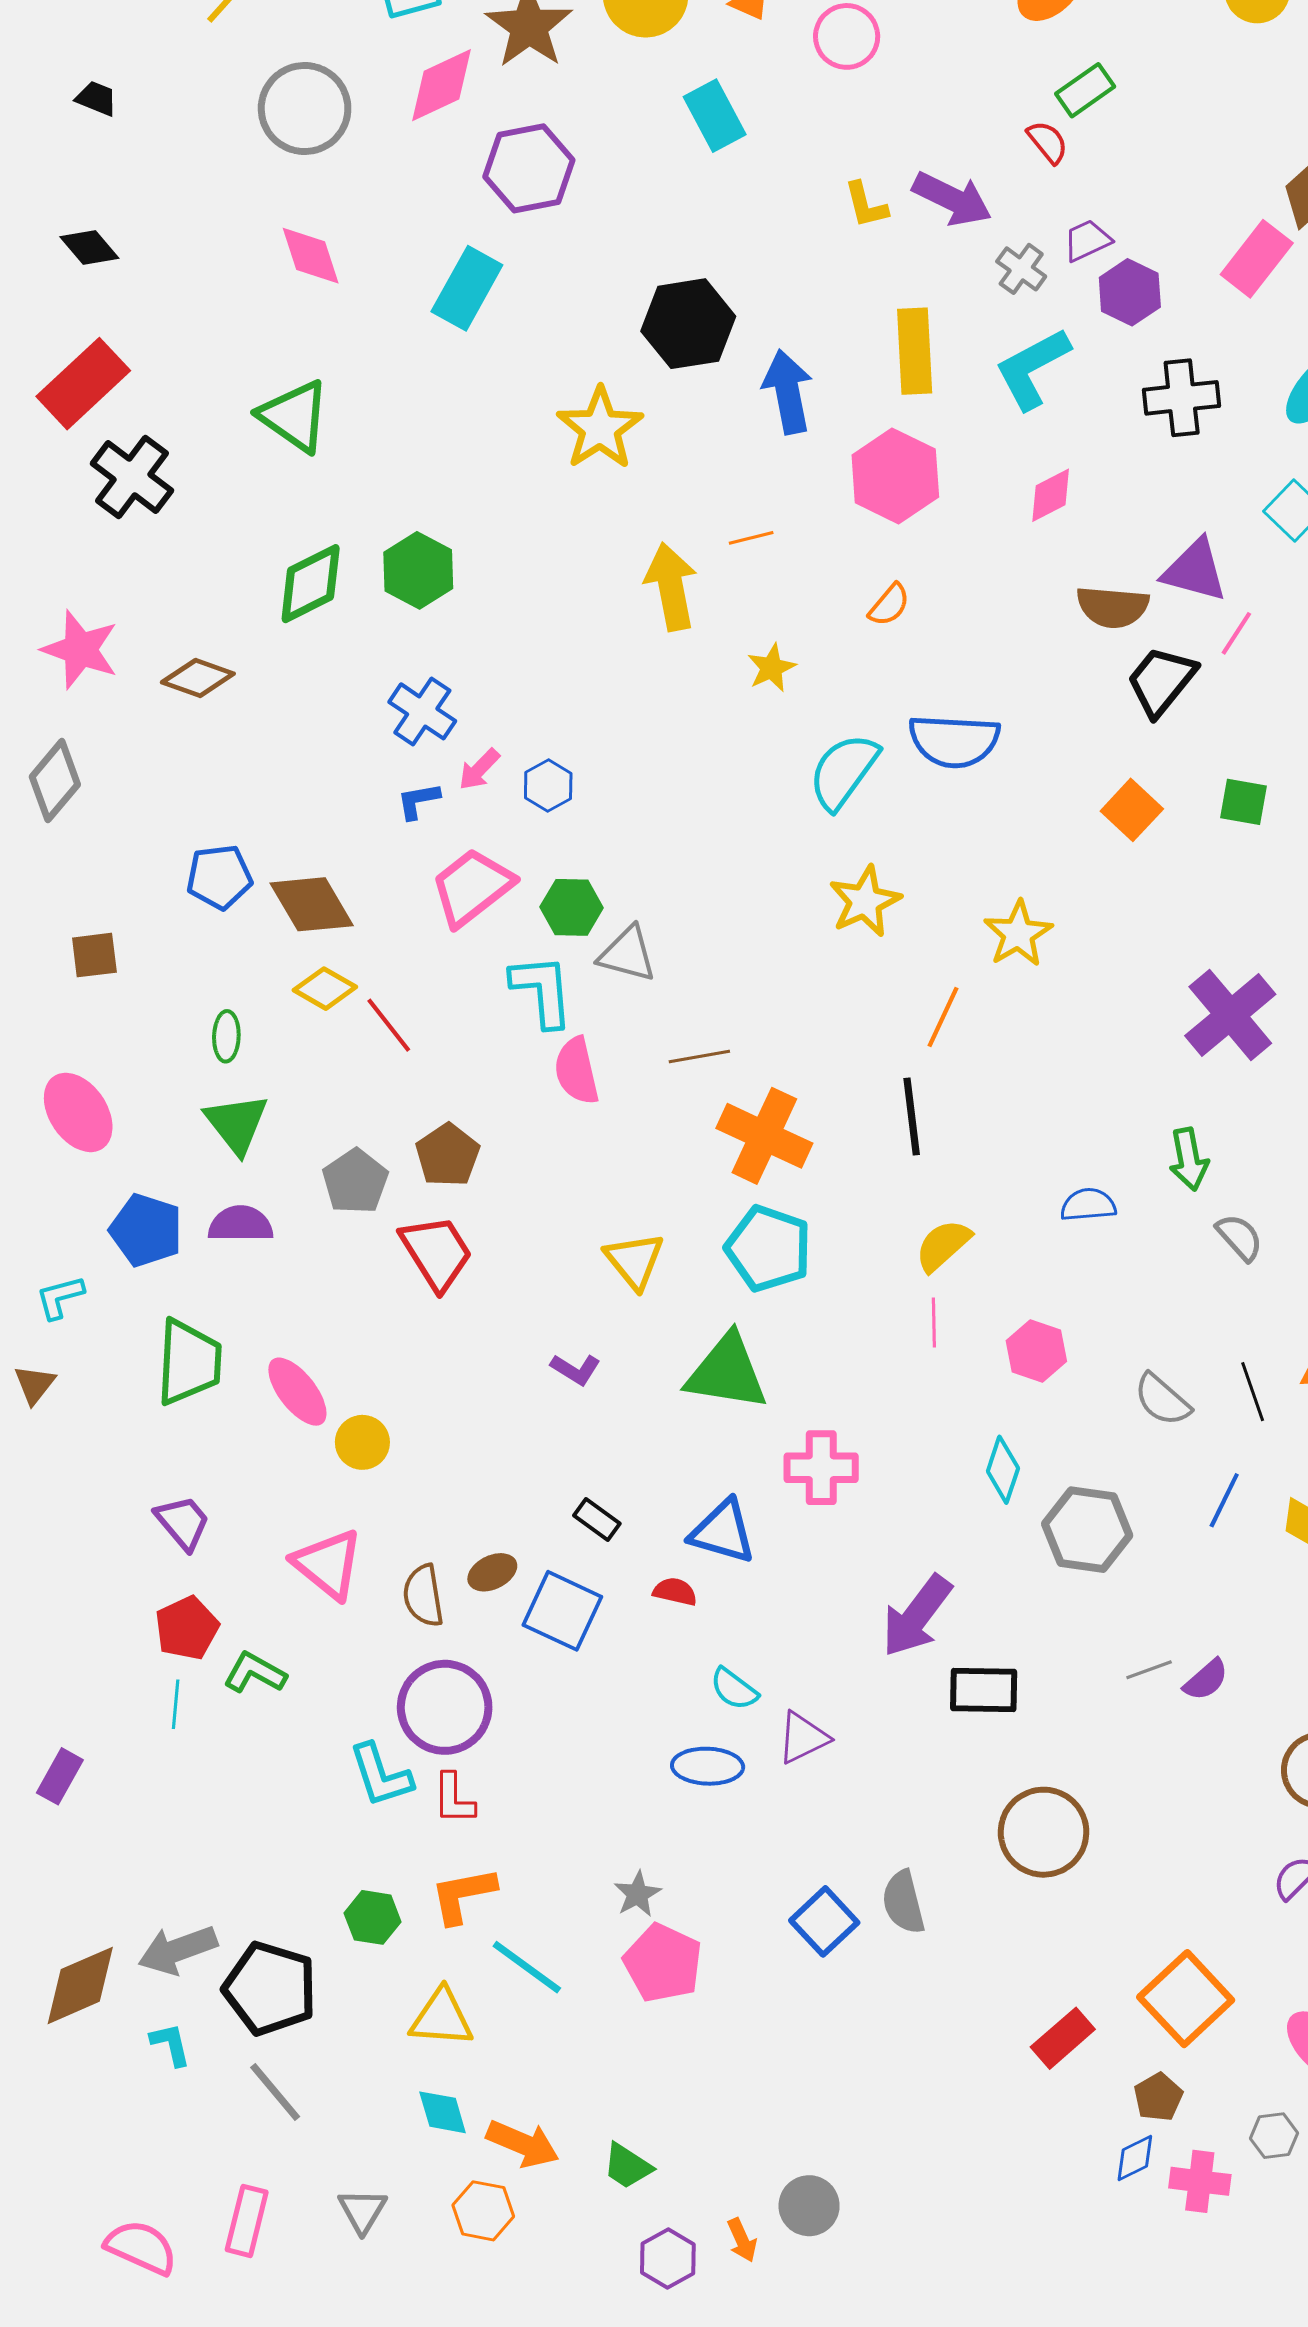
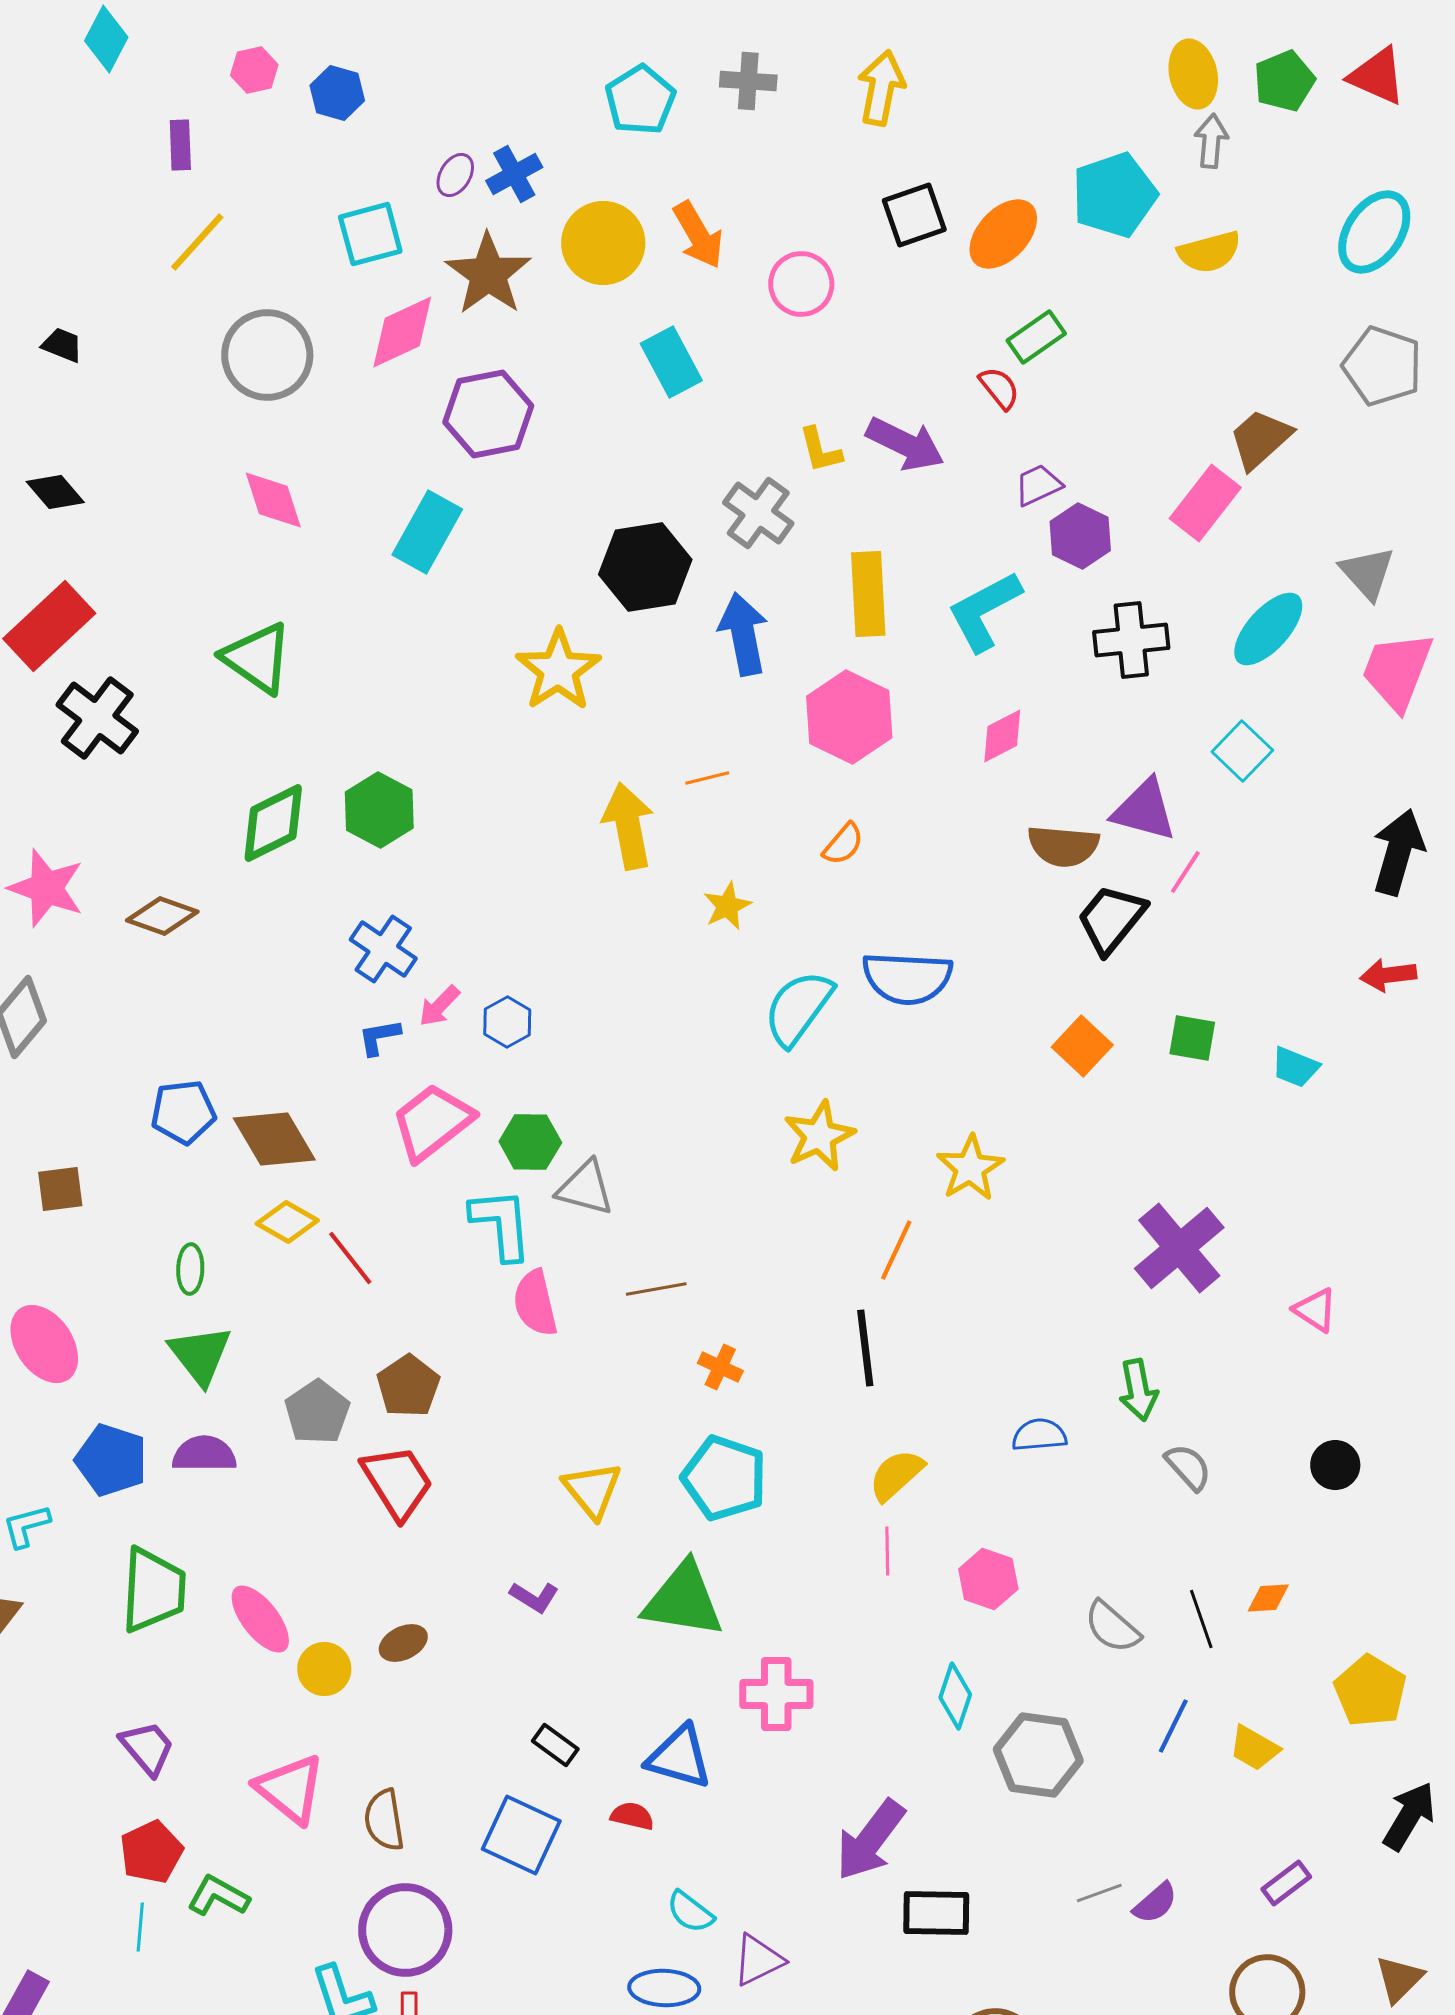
gray cross: (1021, 269) -> (758, 513), moved, size x1.4
orange cross: (764, 1136) -> (720, 1367), size x0.5
brown ellipse: (492, 1572) -> (403, 1643), moved

